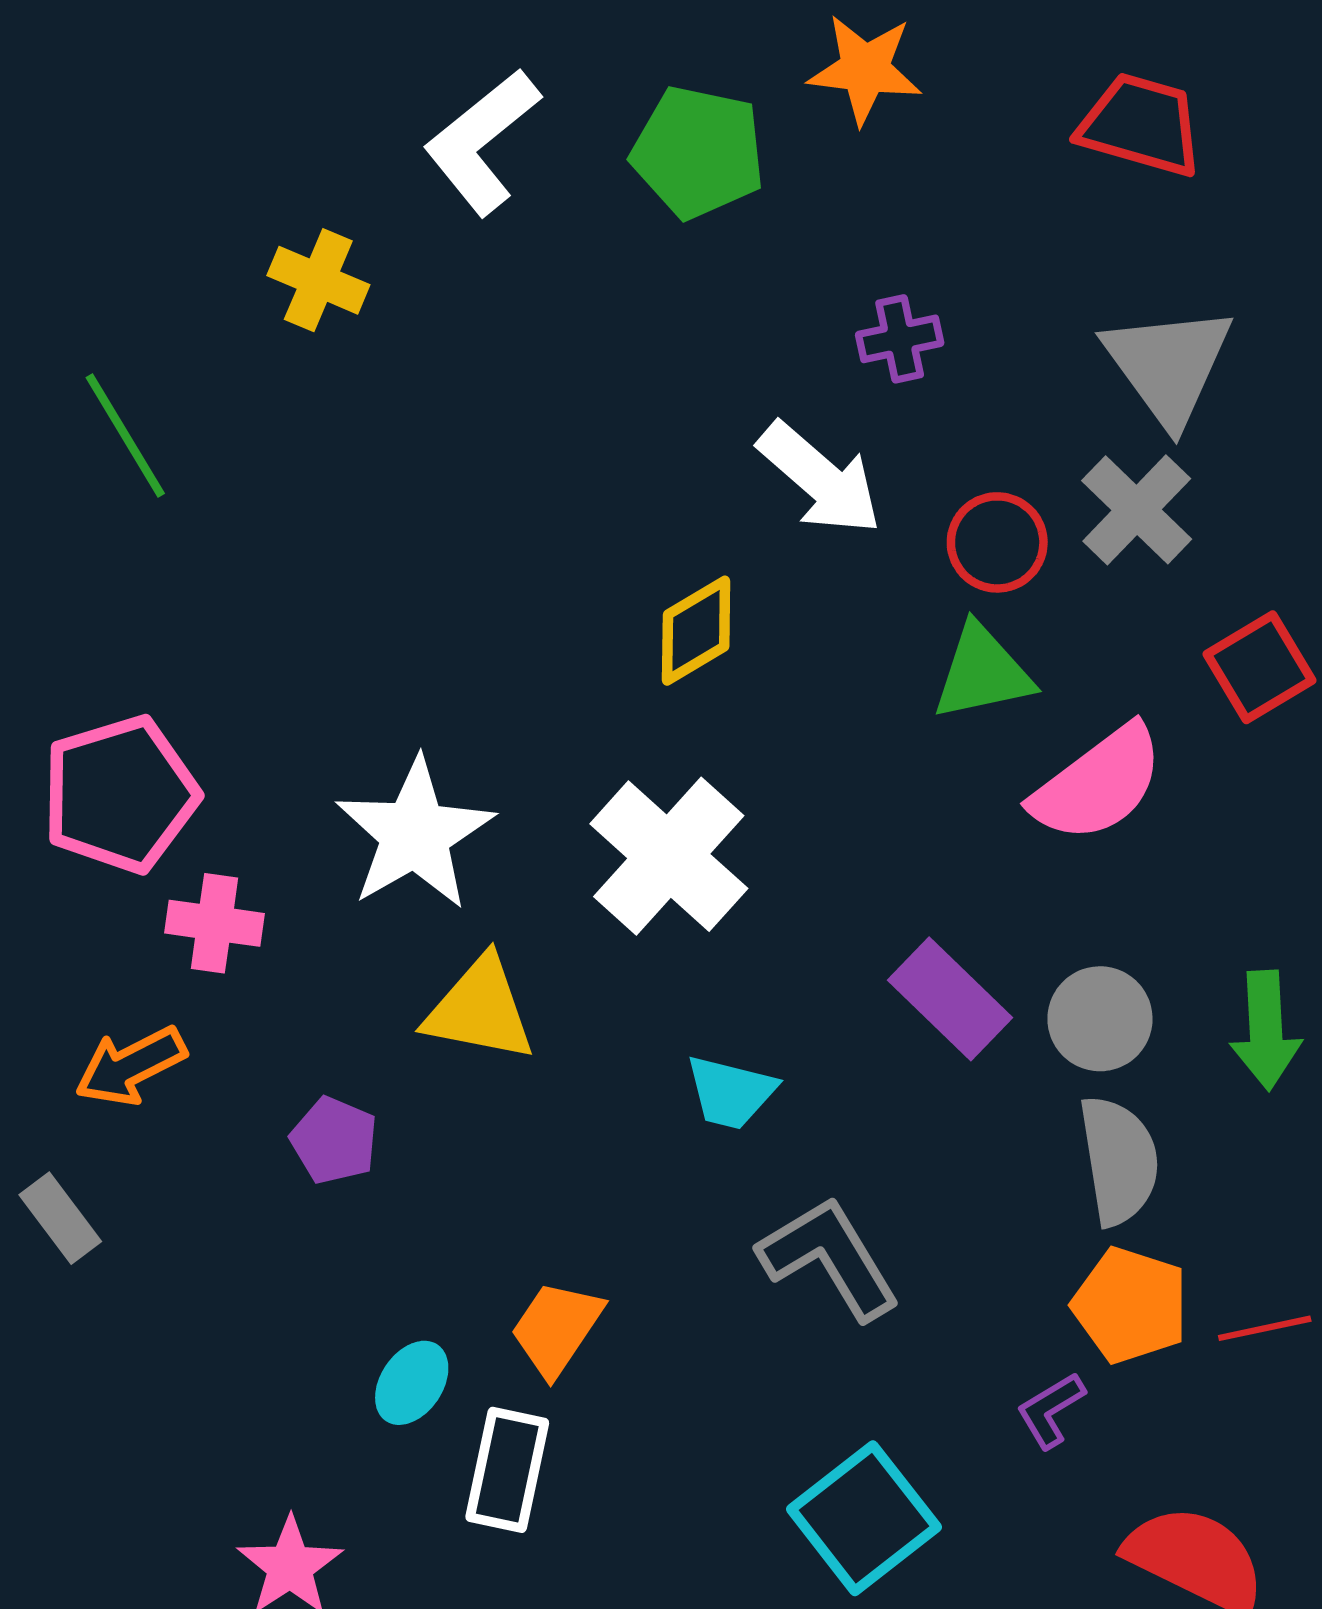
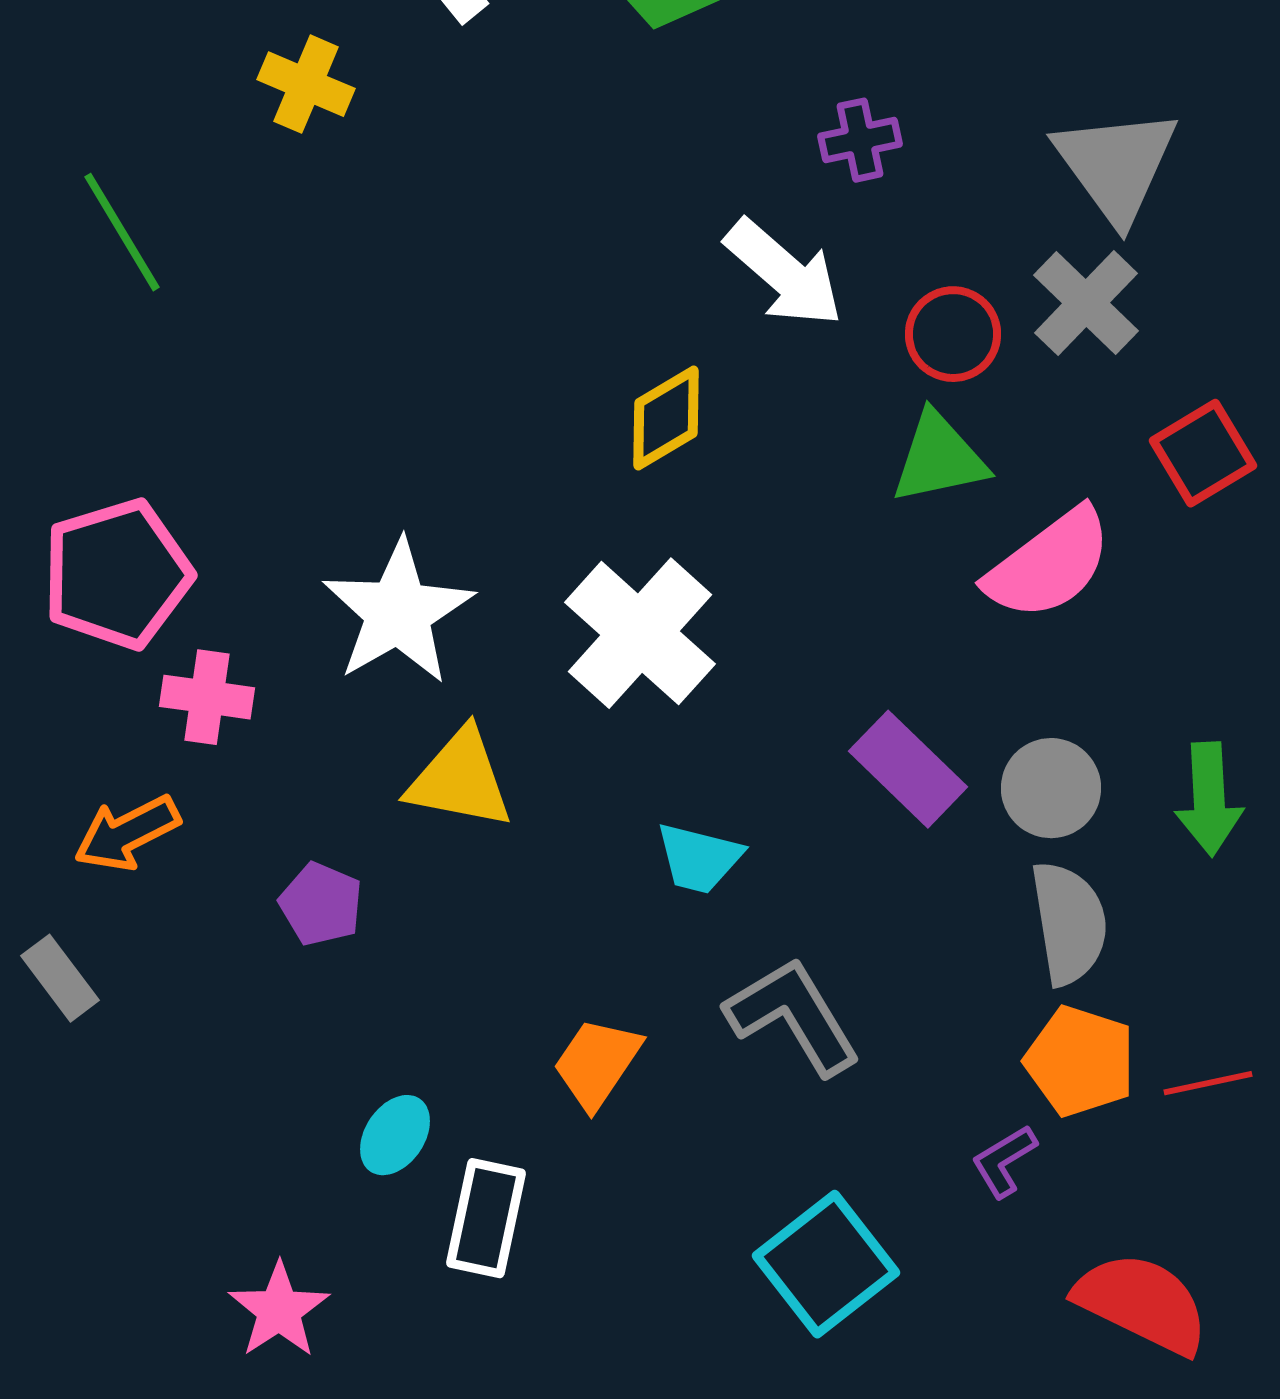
orange trapezoid: (556, 1328) -> (597, 1063), moved

